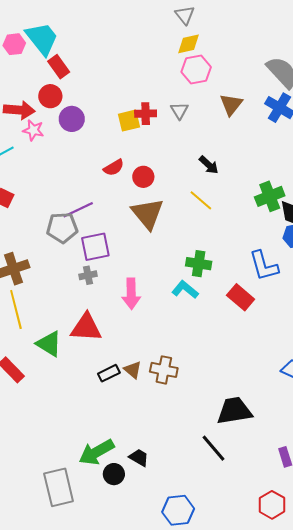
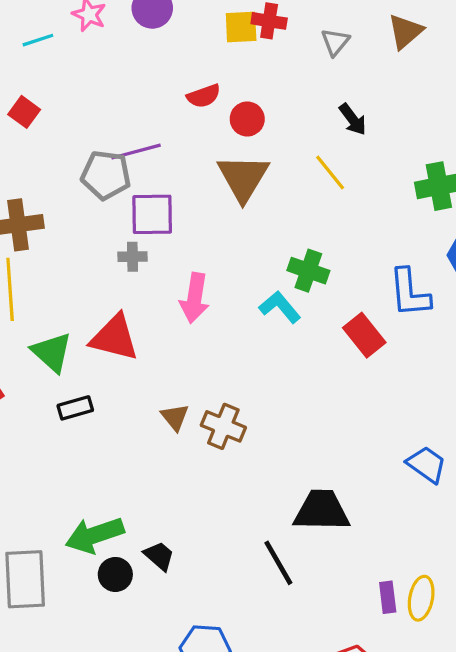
gray triangle: (179, 111) -> (335, 42), moved
black rectangle: (109, 373) -> (75, 408), moved

